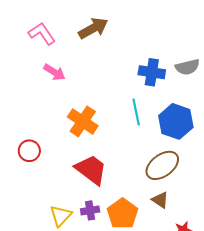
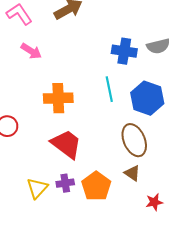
orange cross: (83, 121) -> (58, 98), turned -36
brown ellipse: (162, 165) -> (134, 140), turned -76

